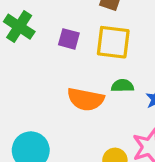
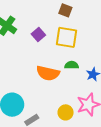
purple square: (69, 39) -> (38, 34), turned 32

